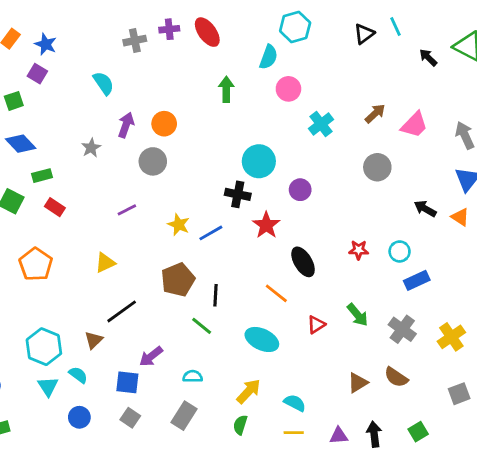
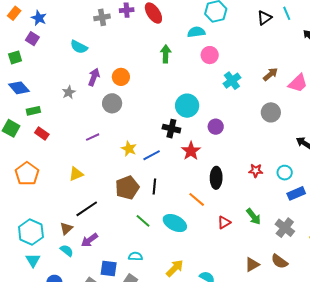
cyan semicircle: (268, 57) -> (196, 32), turned -120
cyan semicircle: (104, 83) -> (79, 47), turned 150
black ellipse: (303, 262) -> (216, 178), turned 30
black line: (216, 295) -> (154, 186), moved
cyan ellipse: (262, 339) -> (175, 223), moved
purple arrow: (151, 356) -> (89, 240), moved
cyan semicircle: (78, 375) -> (67, 251), moved
blue square: (127, 382) -> (109, 268), moved

